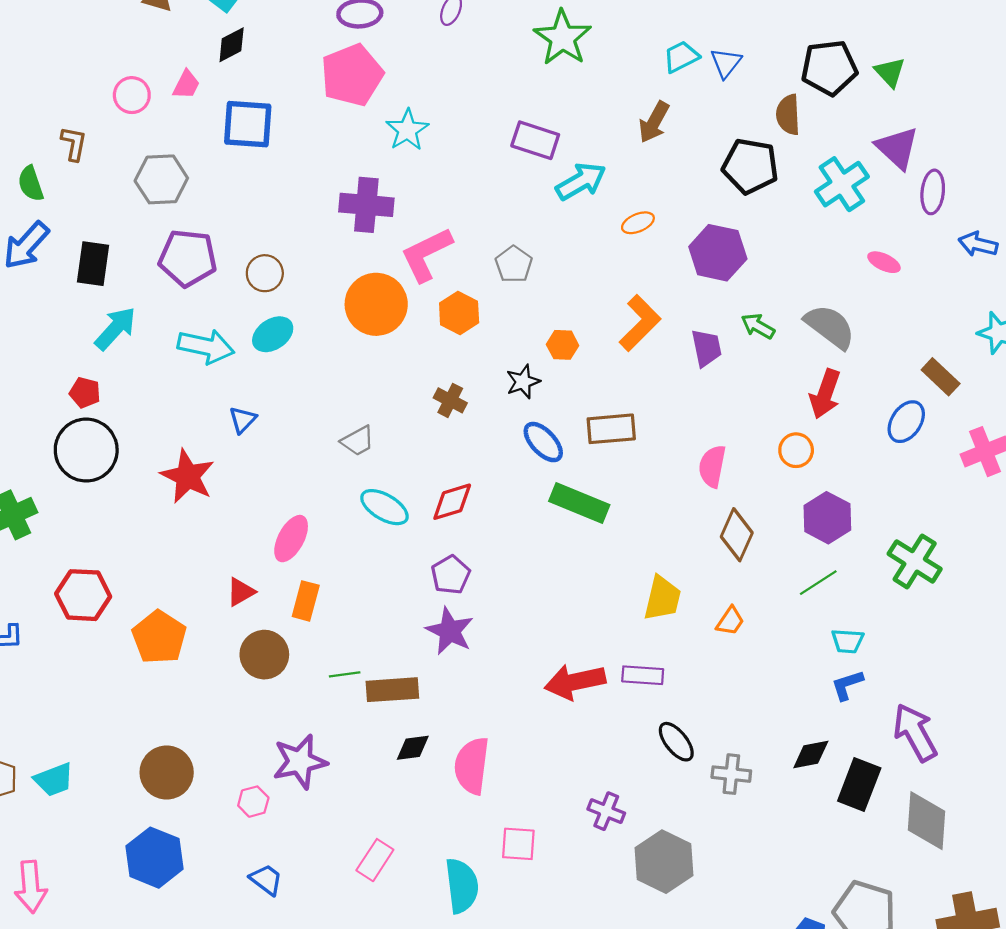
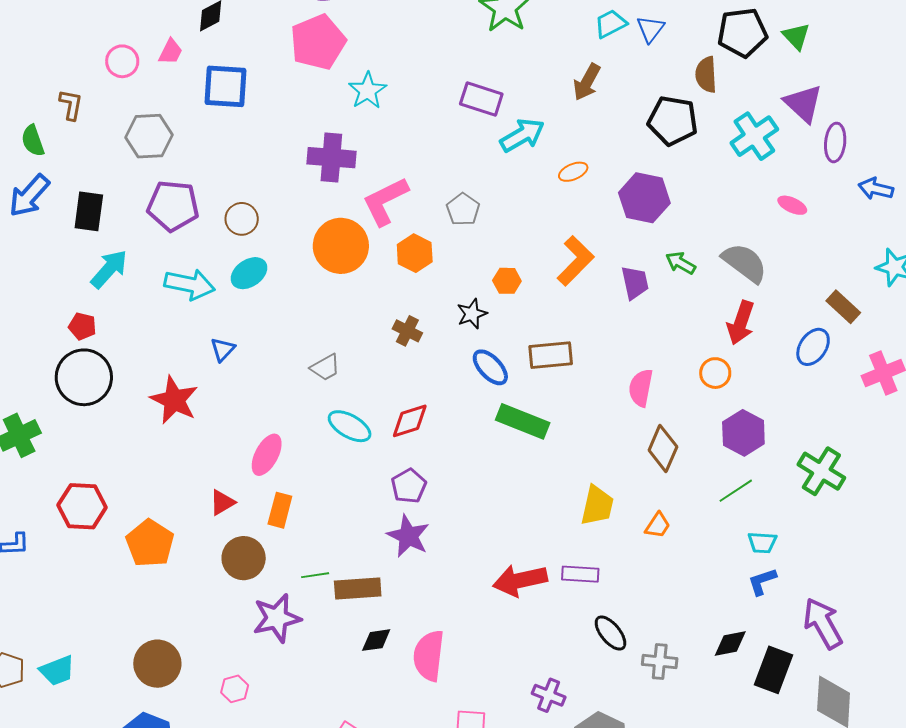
purple star: (300, 762) -> (277, 618), moved

